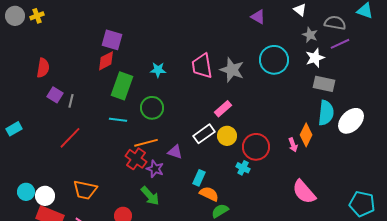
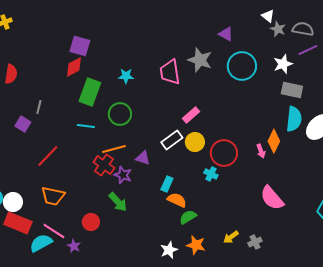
purple triangle: (258, 17) -> (226, 34), moved
gray star: (310, 35) -> (278, 29), moved
gray star: (232, 70) -> (200, 60), moved
purple square: (55, 95) -> (23, 124), moved
red line: (70, 138) -> (48, 156), moved

